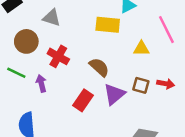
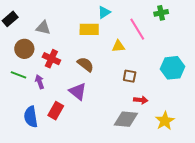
red arrow: (166, 84) -> (141, 100), moved
brown square: (141, 85) -> (130, 76), moved
purple triangle: (114, 94) -> (78, 91), moved, turned -36
red rectangle: (83, 100) -> (56, 111), moved

